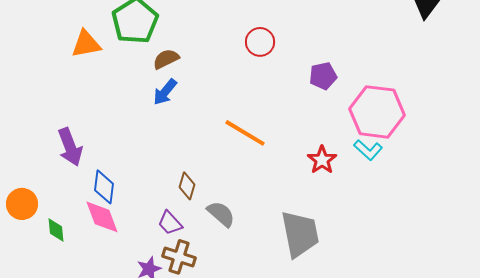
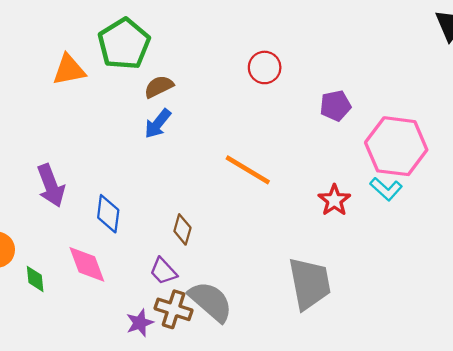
blue diamond: (104, 187) -> (108, 214), moved
gray semicircle: (221, 214) -> (211, 301), moved, size x1.4

